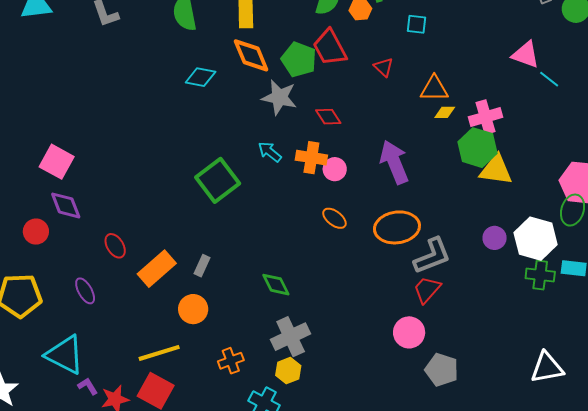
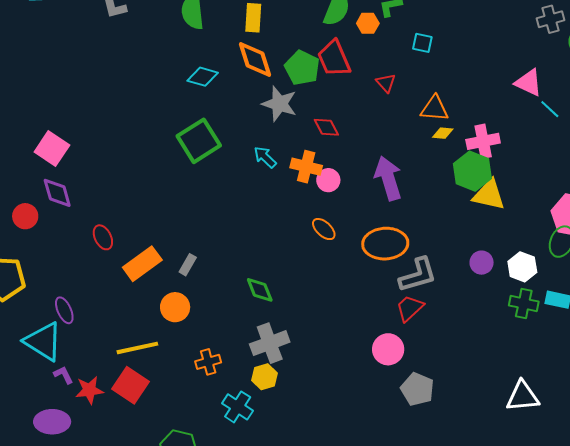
green square: (218, 180) -> (199, 141), moved
white hexagon: (536, 239) -> (522, 267), size x0.7
purple ellipse: (85, 291) -> (64, 310), moved

